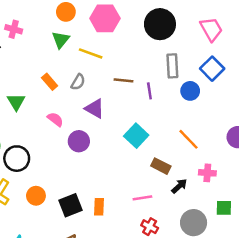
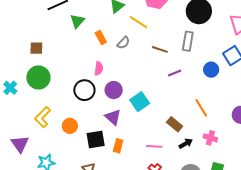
gray rectangle: (172, 66) -> (188, 41), moved
purple line: (149, 91) -> (175, 73), moved, turned 64
green triangle: (16, 102) -> (77, 21), moved
purple triangle: (95, 108) -> (113, 117), moved
pink semicircle: (55, 119) -> (99, 68), turned 48
cyan square: (136, 136) -> (140, 102), moved
black circle: (17, 159) -> (84, 90), moved

